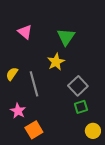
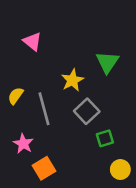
green triangle: (66, 37) -> (107, 62), moved
gray square: (78, 86) -> (87, 111), moved

